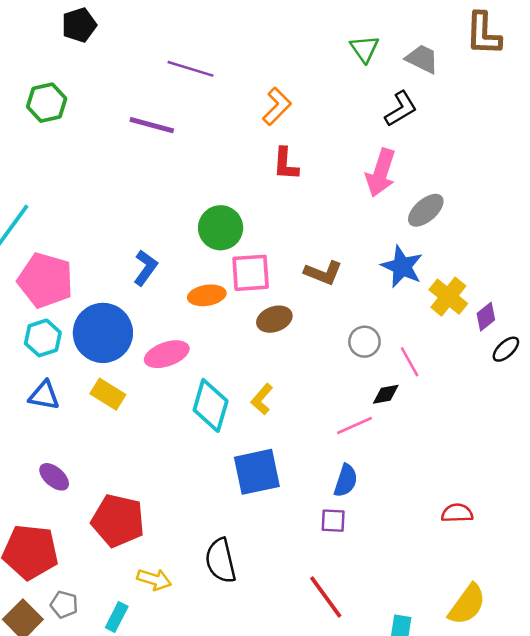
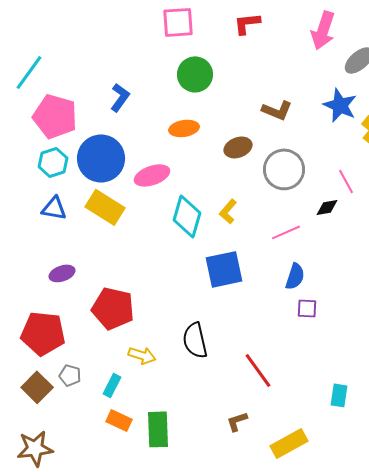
red L-shape: (286, 164) -> (247, 23), turned 80
blue L-shape: (145, 268) -> (120, 97), moved
pink square: (251, 273) -> (178, 22), moved
gray circle: (364, 342) -> (284, 169), moved, size x1.6
yellow rectangle: (108, 394) -> (105, 207), size x1.4
pink line: (354, 426) -> (286, 232), moved
purple ellipse: (54, 477) -> (62, 273), turned -60
purple square: (333, 521) -> (307, 308), moved
red line: (326, 597) -> (258, 370), moved

